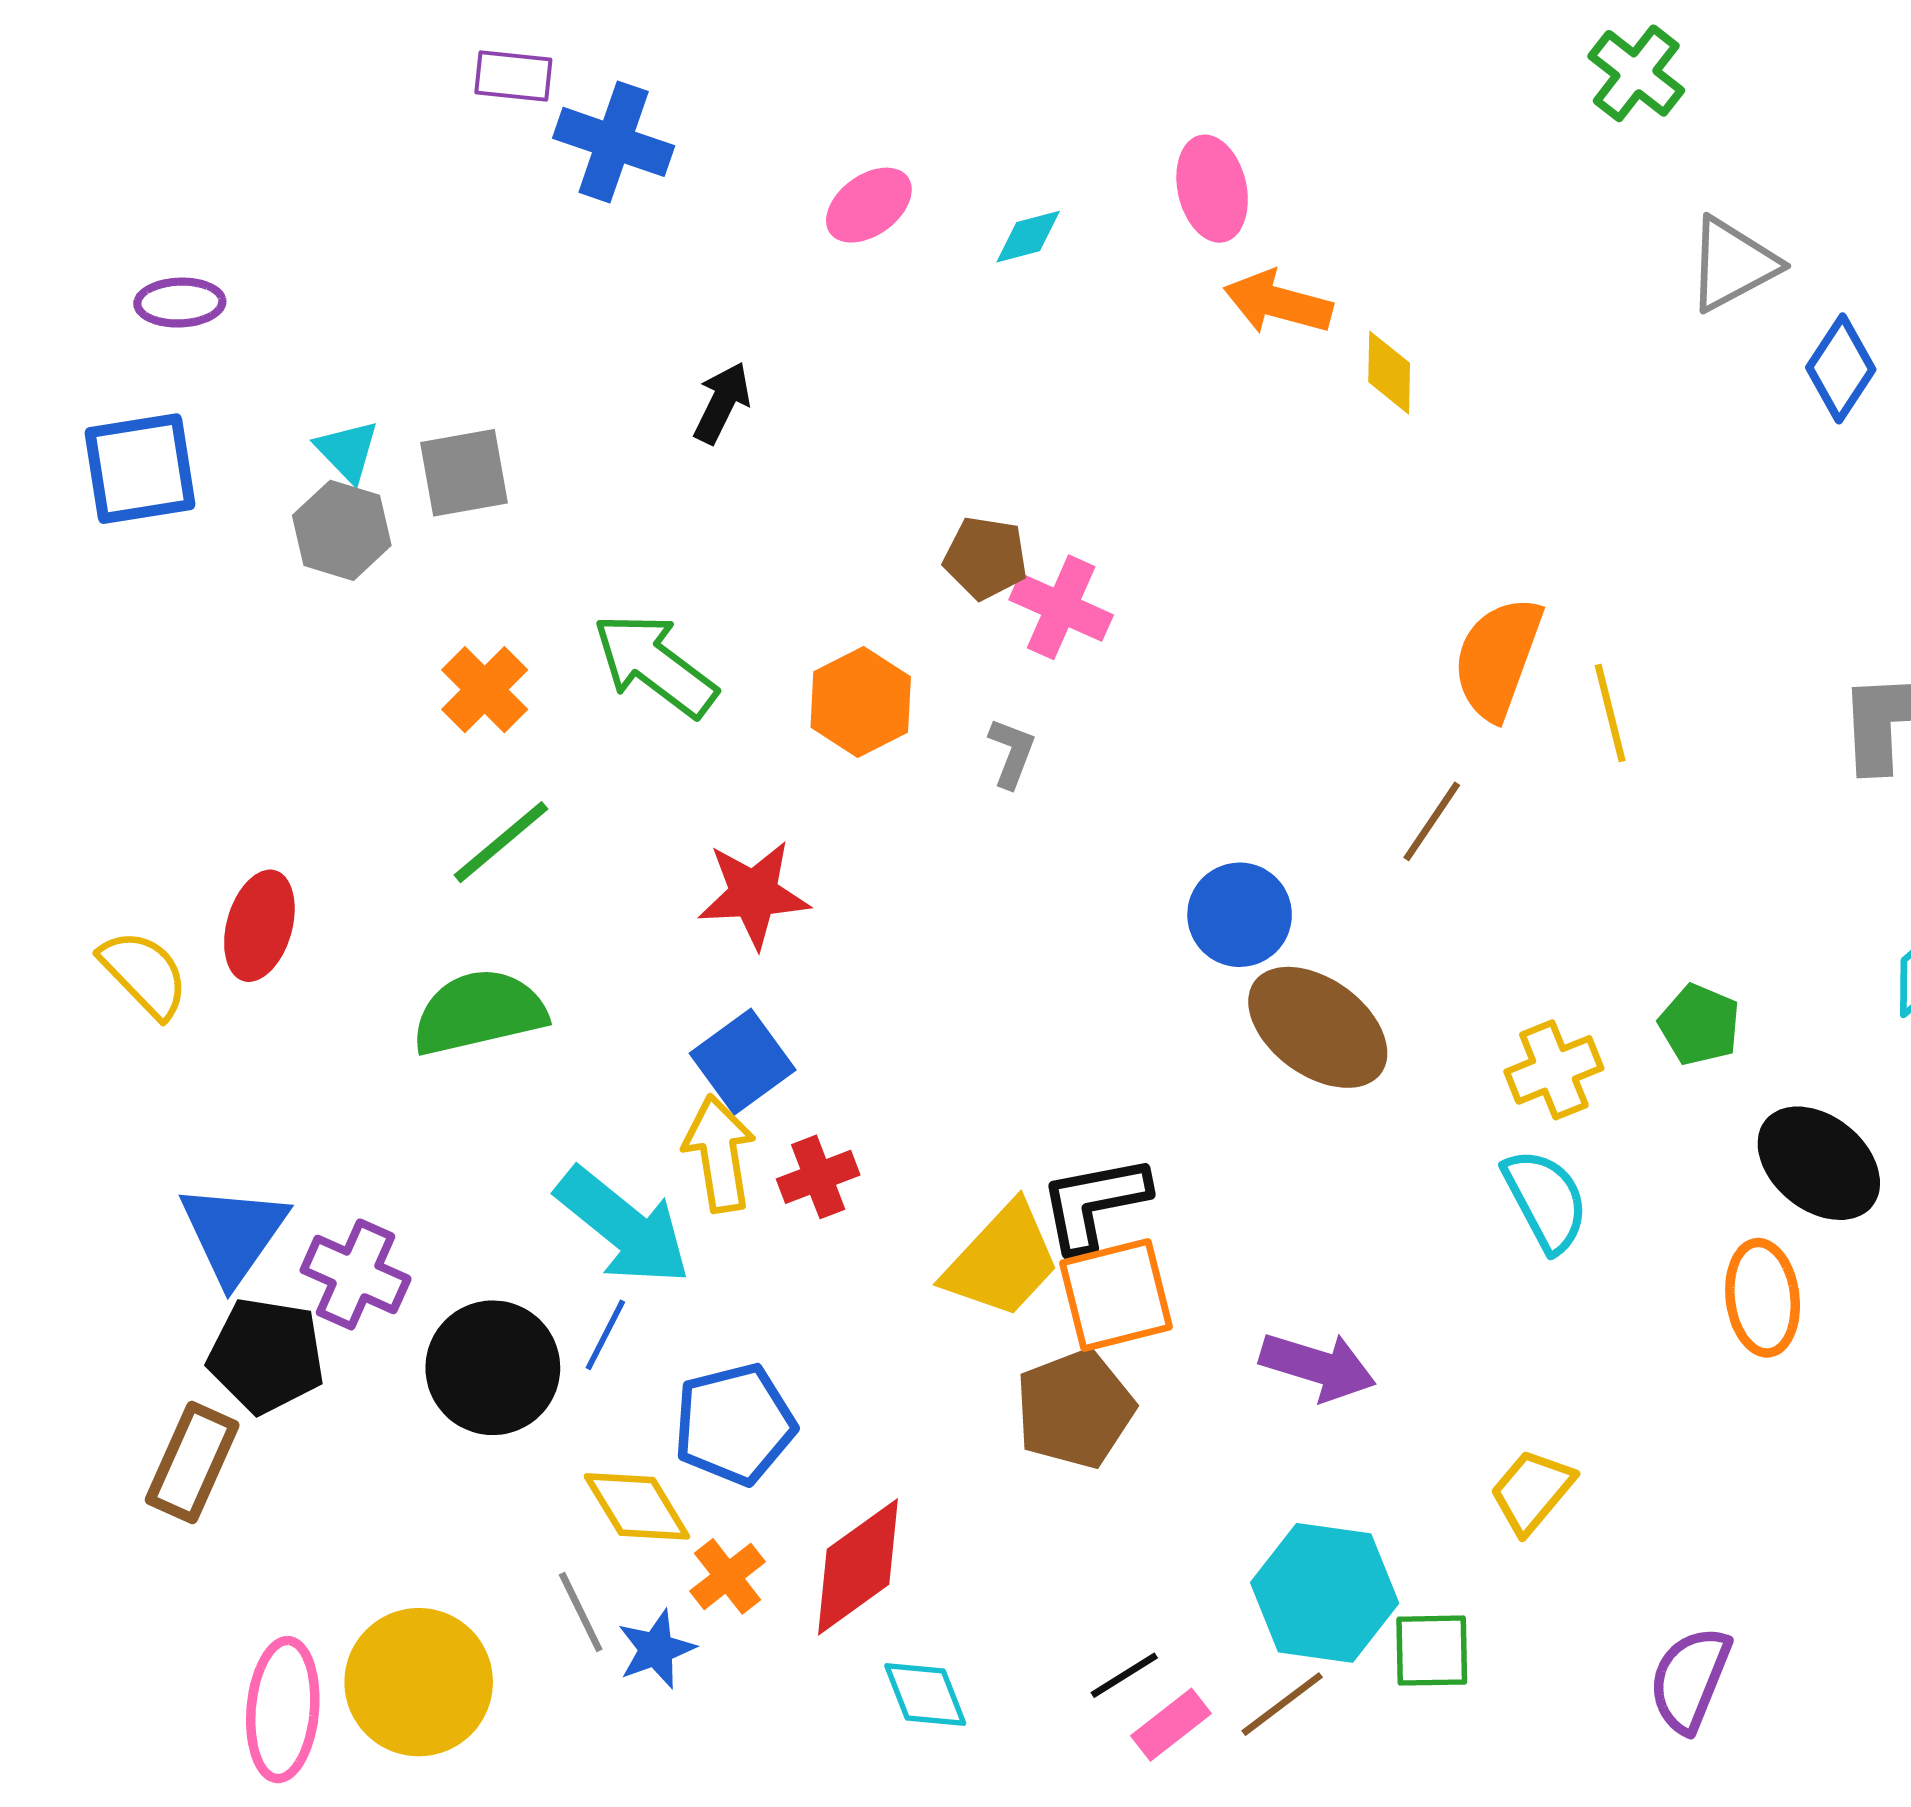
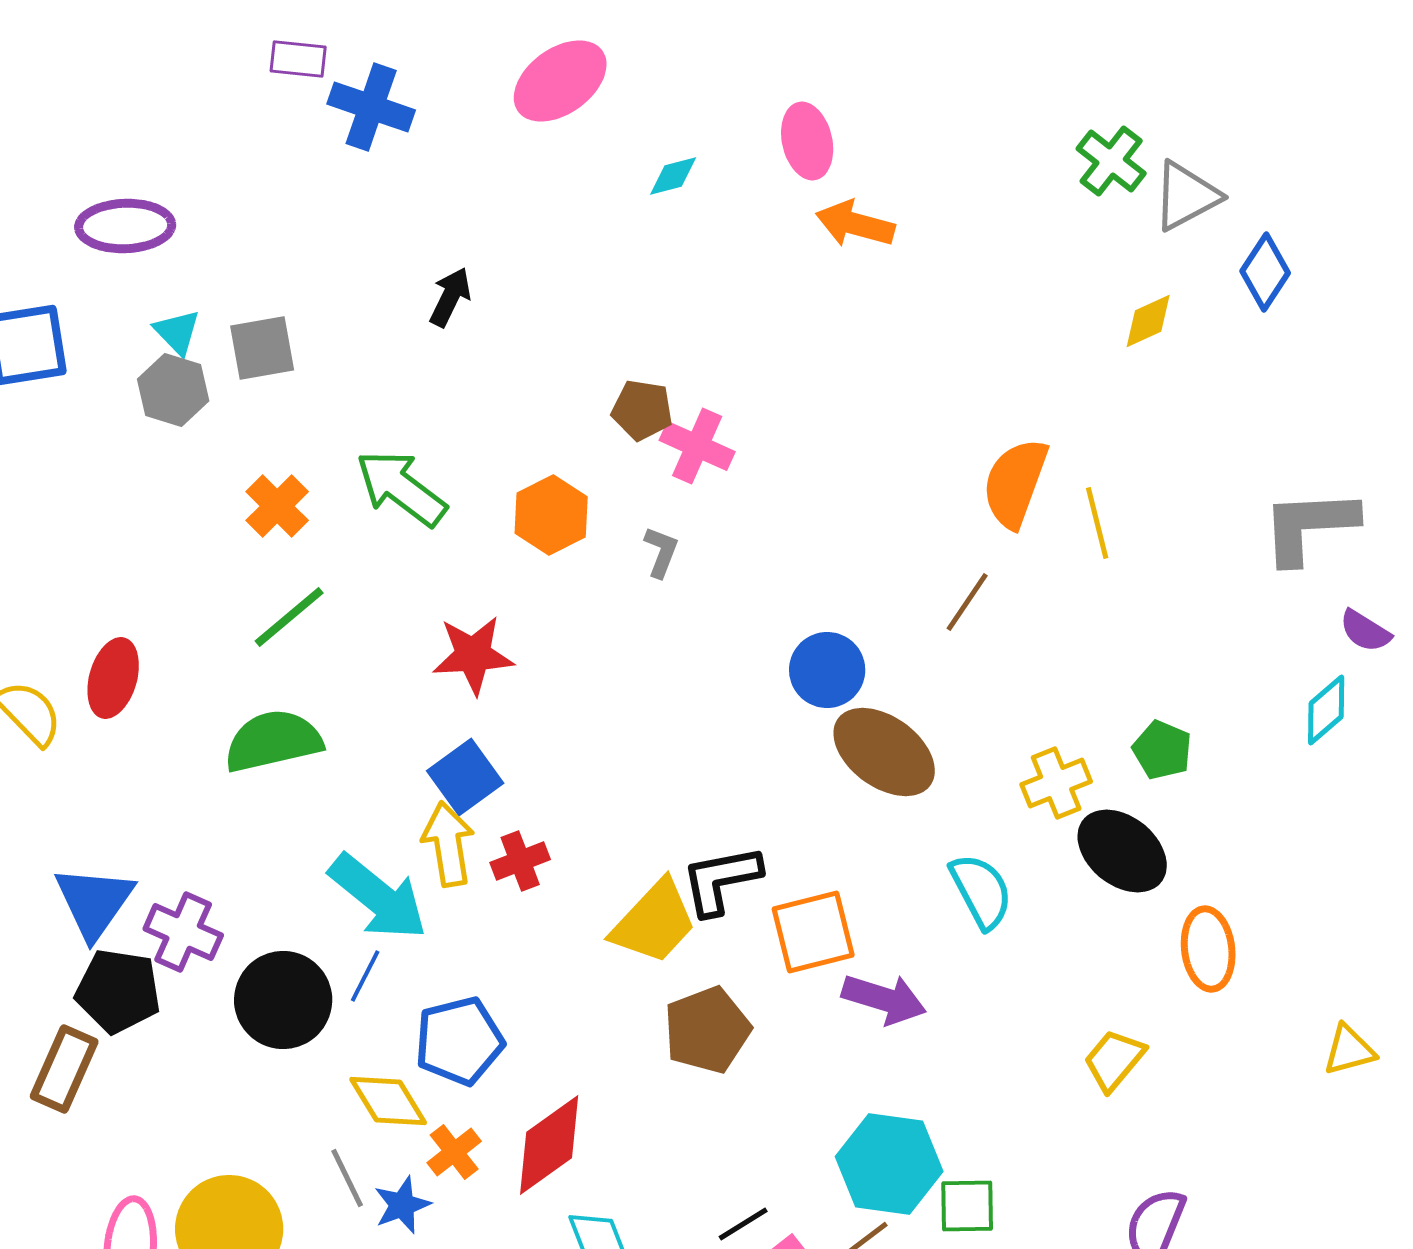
green cross: (1636, 73) -> (1111, 161), moved
pink ellipse: (869, 205) -> (560, 81), moved, size x1.5
purple ellipse: (180, 303) -> (125, 226), moved, size x1.5
yellow diamond: (1389, 373) -> (1148, 321), moved, turned 64
black ellipse: (1819, 1163) -> (1122, 851), moved
cyan semicircle: (1546, 1200) -> (981, 891), moved
orange square: (1116, 1295) -> (813, 932), moved
yellow trapezoid: (1532, 1491) -> (1114, 1060), moved

